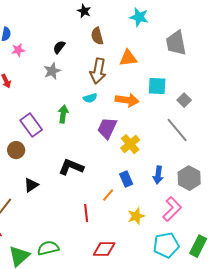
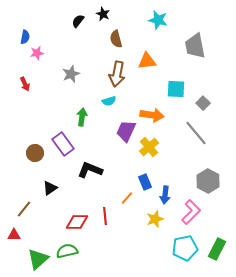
black semicircle: (59, 47) -> (78, 21), moved
orange arrow: (127, 100) -> (152, 115), moved
purple rectangle: (31, 125) -> (63, 144), moved
blue arrow: (158, 175) -> (165, 195), moved
red diamond: (104, 249) -> (77, 222), moved

